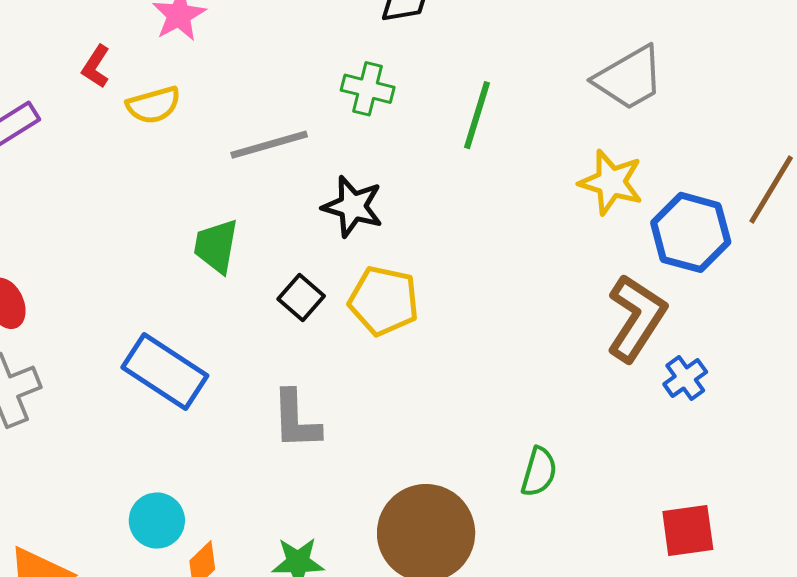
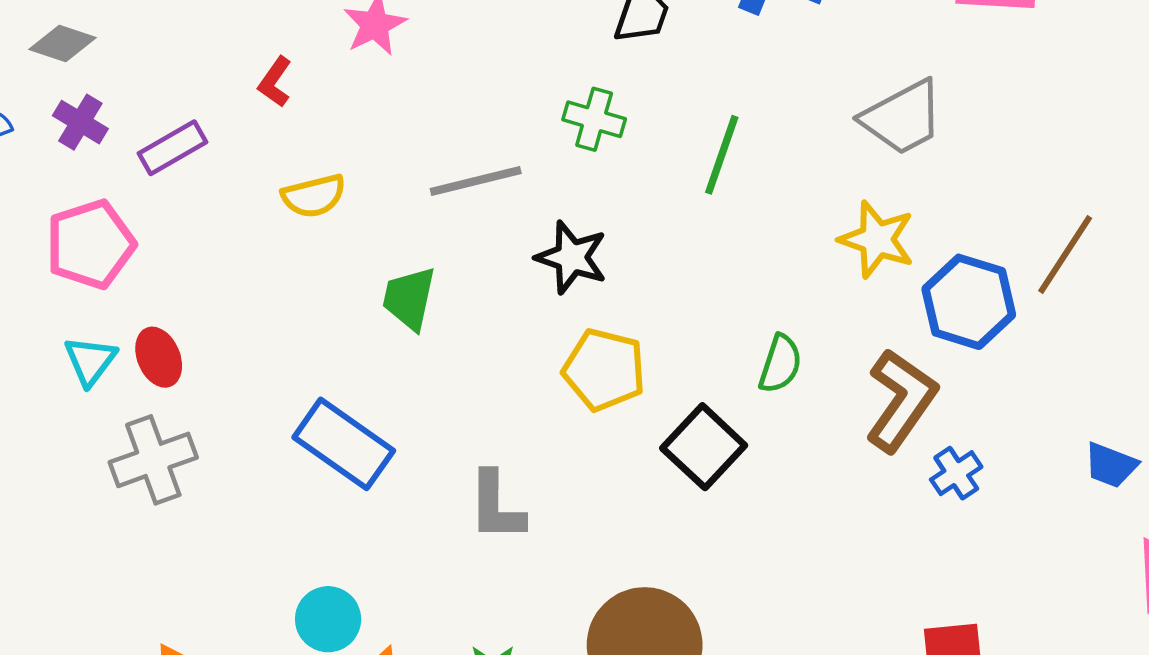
yellow semicircle: (154, 105) -> (314, 196), moved
black square: (301, 298) -> (704, 447), moved, size x1.5
green semicircle: (539, 472) -> (780, 364), moved

